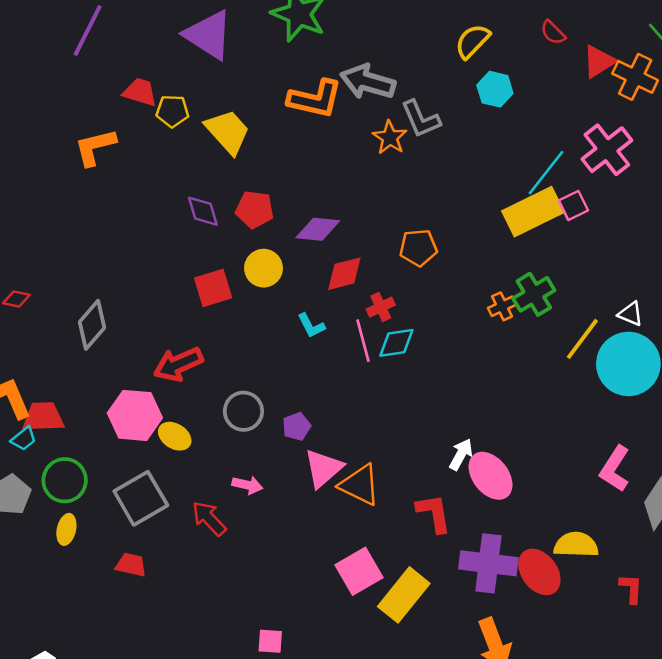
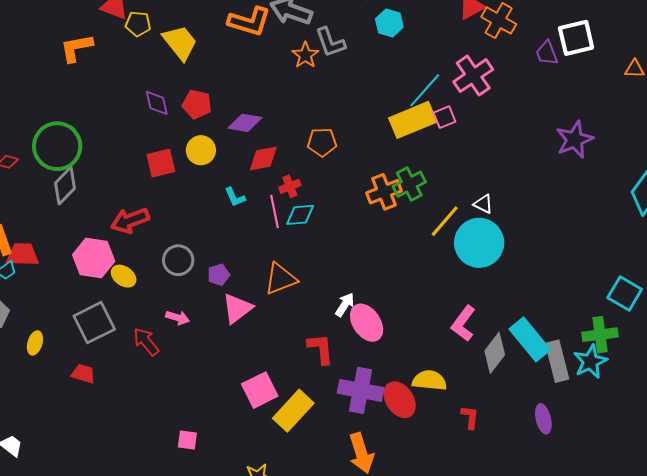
orange cross: (502, 306) -> (384, 192), size x1.6
green circle: (65, 480) -> (57, 146), moved, size x1.4
orange triangle: (360, 485) -> (281, 279), moved, turned -51

